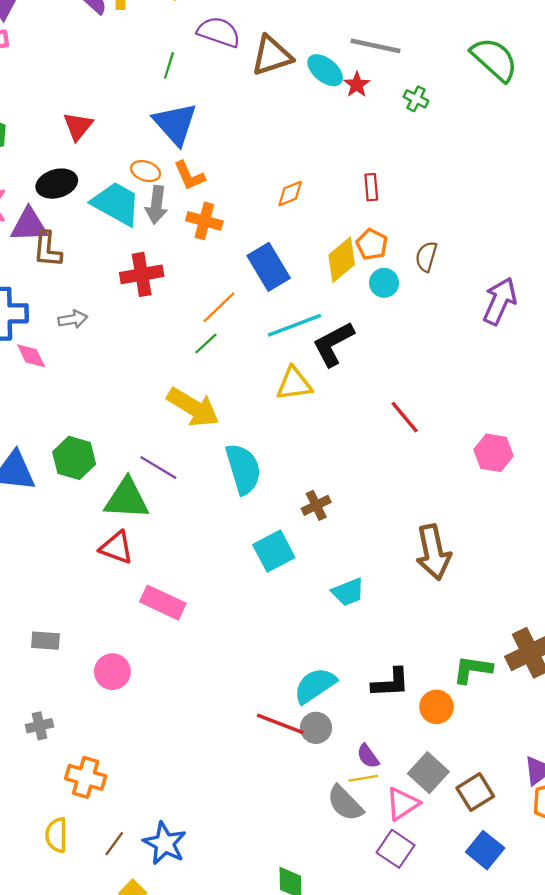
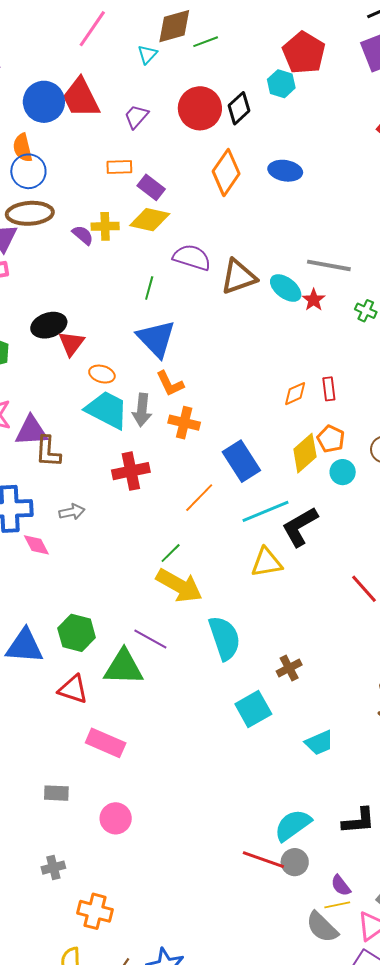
orange ellipse: (146, 171) -> (102, 374), moved
black ellipse: (57, 184) -> (49, 325), moved
orange diamond: (290, 194) -> (295, 394), moved
green line: (206, 343) -> (171, 553), moved
red triangle: (116, 548) -> (73, 689), moved
pink rectangle: (163, 603) -> (106, 743), moved

